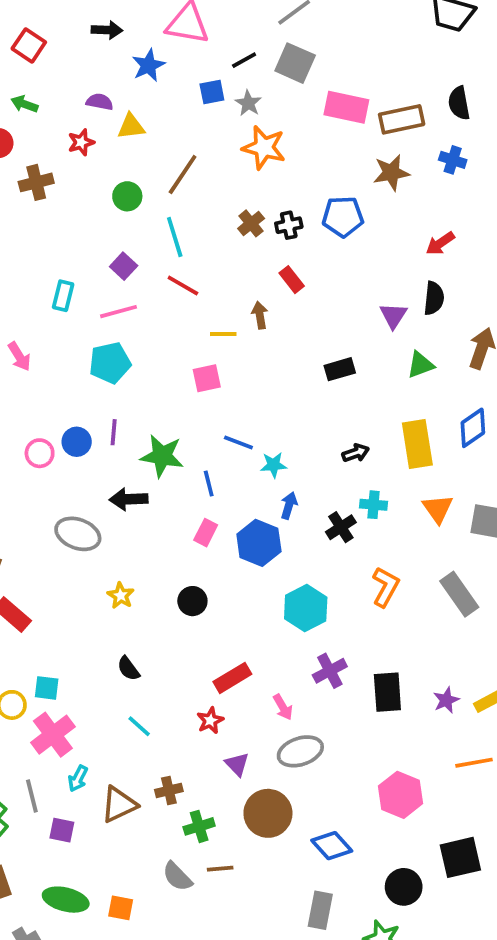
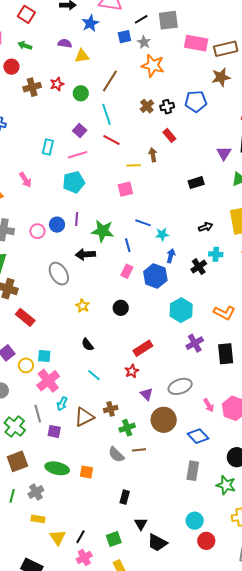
gray square: (295, 63) -> (168, 20), turned -30
red star: (81, 142) -> (57, 84), moved
gray ellipse: (78, 534) -> (59, 274), turned 40
orange L-shape: (385, 587) -> (224, 313), moved, turned 90
pink arrow: (283, 707) -> (209, 405), moved

